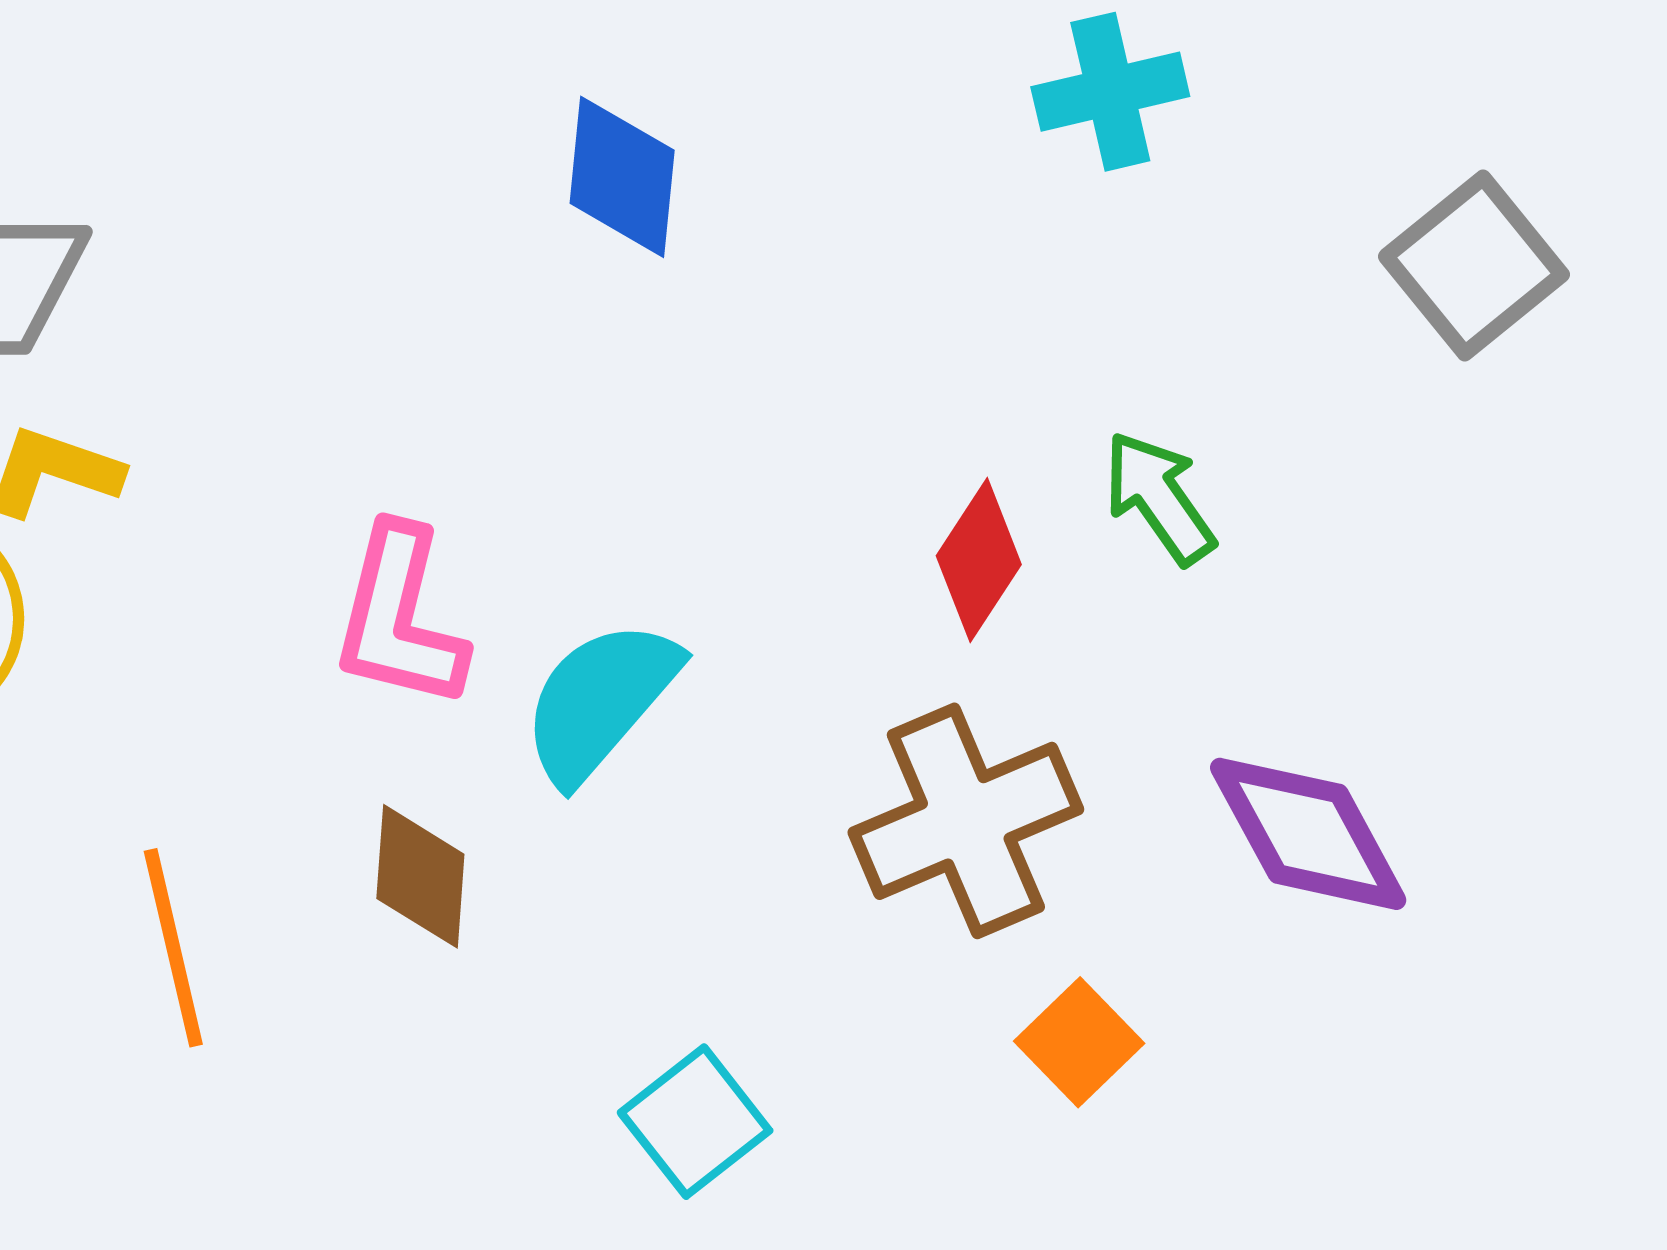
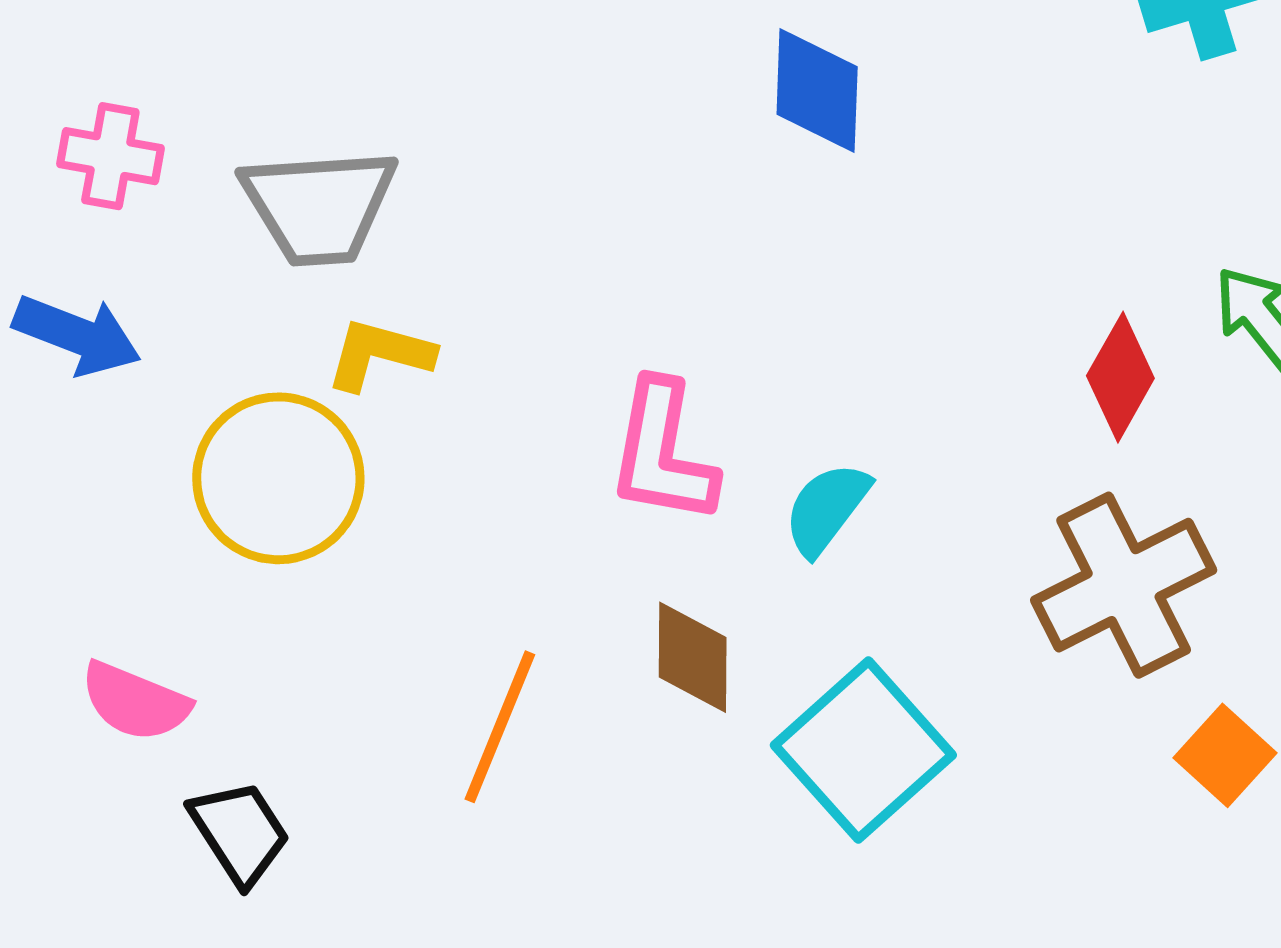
cyan semicircle: (600, 701) -> (827, 509), size x0.7
orange line: (173, 948) -> (500, 727), turned 39
cyan square: (695, 1122) -> (863, 750), moved, size x1.5

